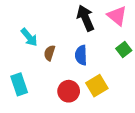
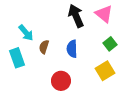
cyan rectangle: (19, 84) -> (17, 58), moved
yellow square: (97, 86) -> (105, 71), moved

